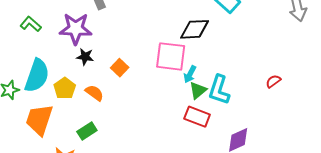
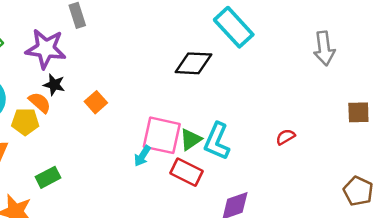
pink square: (171, 56) -> (162, 135), moved
cyan arrow: (190, 74) -> (142, 156), moved
yellow pentagon: (65, 88) -> (25, 122), turned 30
orange semicircle: (94, 93) -> (40, 103), moved

